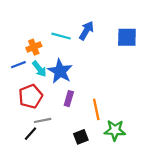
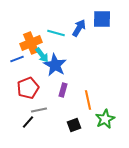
blue square: (127, 37) -> (102, 19), moved
orange cross: (34, 47) -> (31, 43), size x1.5
cyan arrow: (39, 69) -> (42, 55), moved
green star: (115, 130) -> (105, 119), turned -30

